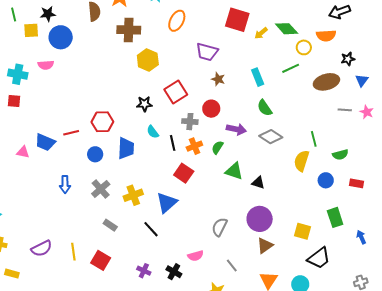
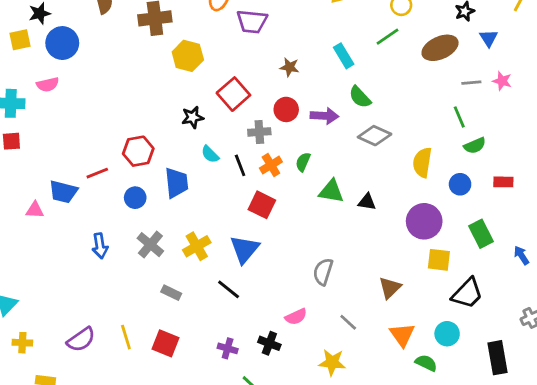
purple trapezoid: (207, 52) -> (252, 22), moved
purple arrow: (236, 129) -> (324, 116), moved
green line: (314, 139) -> (459, 117), moved
purple circle: (260, 219) -> (424, 221), moved

